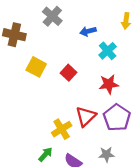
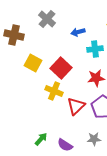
cyan cross: (108, 51) -> (95, 49), turned 35
red square: (68, 73) -> (61, 68), size x1.5
yellow cross: (62, 129) -> (54, 91), moved, turned -36

